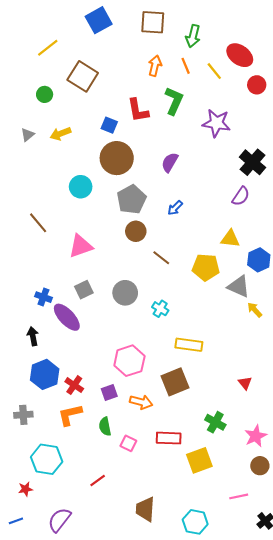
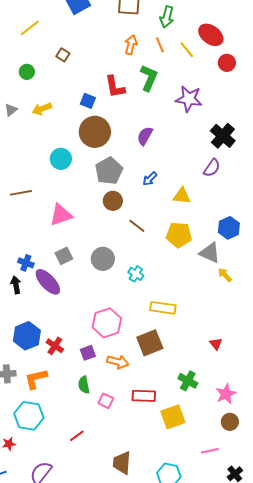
brown square: (83, 76) -> (63, 55), size x0.5
brown line: (38, 223) -> (21, 193), turned -60
yellow triangle: (230, 239) -> (182, 196), moved
black arrow: (33, 336) -> (16, 285), moved
orange L-shape: (70, 415) -> (36, 379), moved

